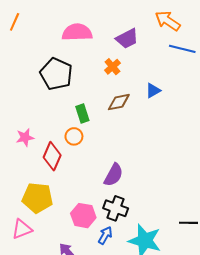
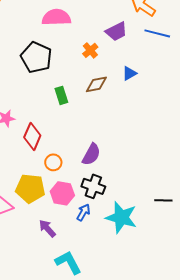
purple trapezoid: (127, 39) -> (116, 31), moved
orange circle: (74, 136) -> (53, 162), moved
yellow pentagon: (37, 198) -> (30, 188), moved

